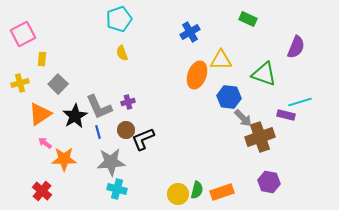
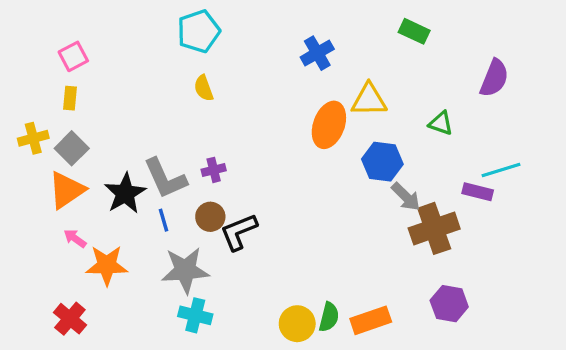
pink square: (23, 34) -> (73, 56), moved, size x0.7
green triangle: (264, 74) -> (441, 123), size x0.6
gray square: (58, 84) -> (72, 148), moved

